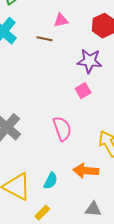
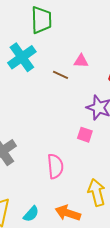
pink square: (83, 91) -> (85, 135), turned 35

